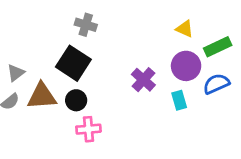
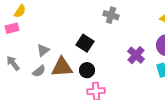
gray cross: (86, 25) -> (111, 15), moved
black square: (73, 63) -> (85, 43), size x0.7

